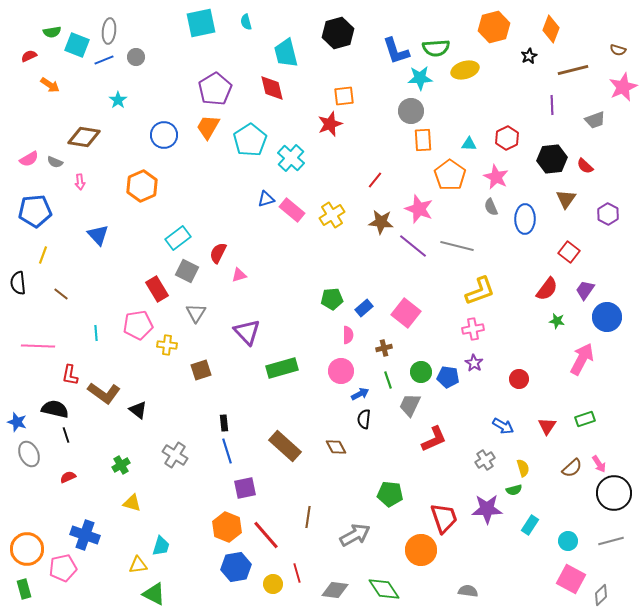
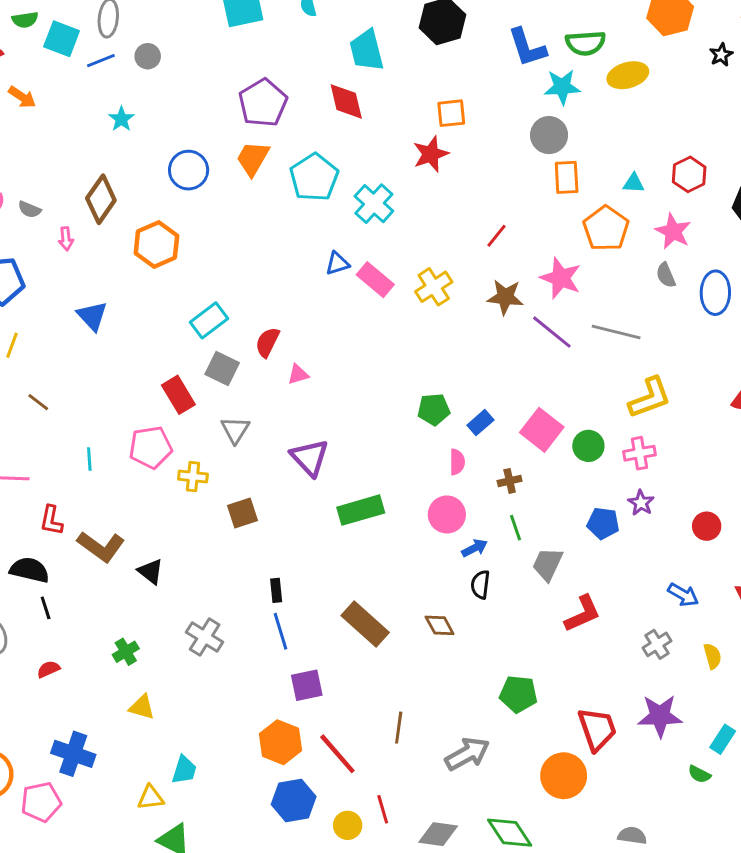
brown diamond: (84, 137) -> (101, 199), moved, turned -64
green circle: (421, 372) -> (588, 446), moved
green semicircle: (514, 490) -> (699, 774), moved, turned 42

